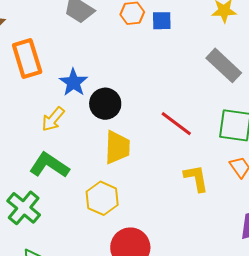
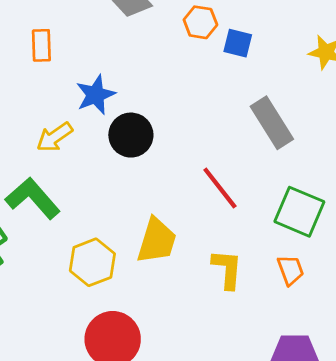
orange rectangle: (27, 58) -> (41, 45), size x0.6
gray rectangle: (224, 65) -> (272, 123), moved
yellow trapezoid: (117, 147) -> (157, 241), moved

